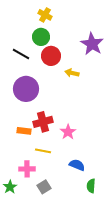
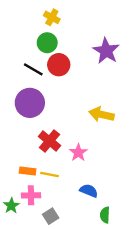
black line: (21, 54) -> (33, 69), moved
yellow arrow: (72, 73) -> (101, 114), moved, size x1.5
red cross: (43, 122) -> (49, 141), turned -36
orange rectangle: (24, 131) -> (28, 171), moved
green star: (10, 187) -> (11, 206), moved

